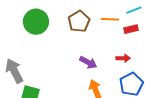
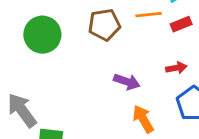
brown pentagon: (79, 21) -> (104, 25), turned 30

